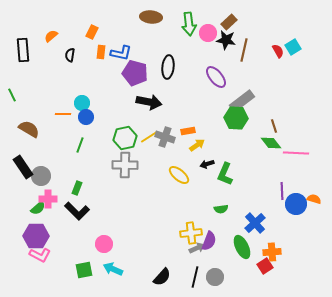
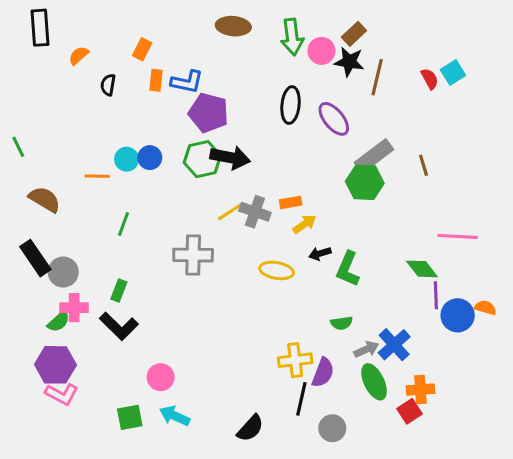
black rectangle: (23, 50) -> (40, 28), moved
black ellipse: (168, 67) -> (291, 105), moved
blue circle: (86, 117) -> (150, 158), moved
brown line: (274, 126) -> (424, 165), moved
green hexagon: (125, 138) -> (202, 159), moved
green diamond: (271, 143) -> (422, 269), moved
yellow ellipse: (179, 175) -> (277, 270), turned -30
gray arrow: (197, 248) -> (366, 349), moved
black line: (195, 277) -> (301, 399), moved

